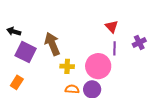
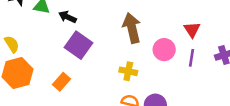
brown arrow: (52, 44) -> (132, 28), moved
pink circle: (98, 66) -> (164, 50), moved, size x0.7

